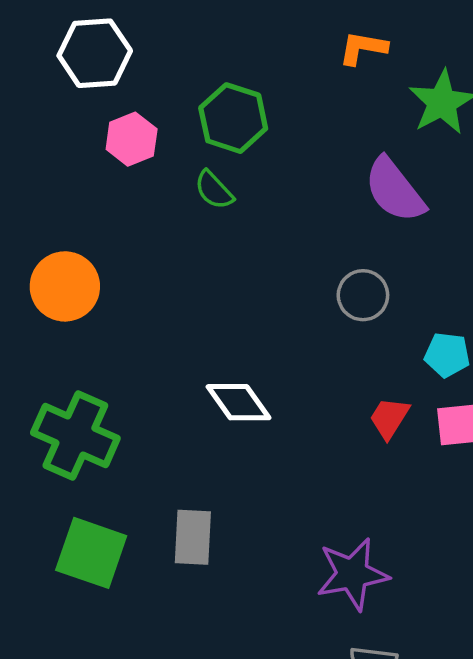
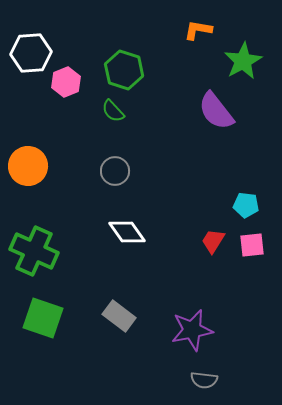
white hexagon: (95, 53) -> (31, 53), moved
gray circle: (363, 295) -> (115, 171), moved
gray rectangle: (193, 537) -> (119, 316), moved, turned -56

